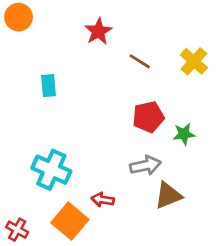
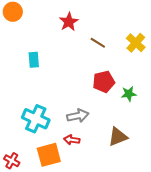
gray arrow: (145, 165) -> (78, 116), moved
orange square: (70, 221) -> (49, 155), turned 35

